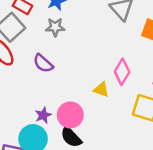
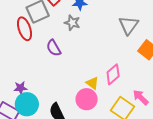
purple star: (43, 115) -> (20, 88), moved
pink circle: (70, 115) -> (87, 99), moved

